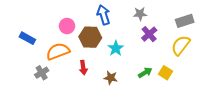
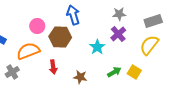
gray star: (140, 14) -> (119, 14), moved
cyan star: (116, 48) -> (97, 47), moved

